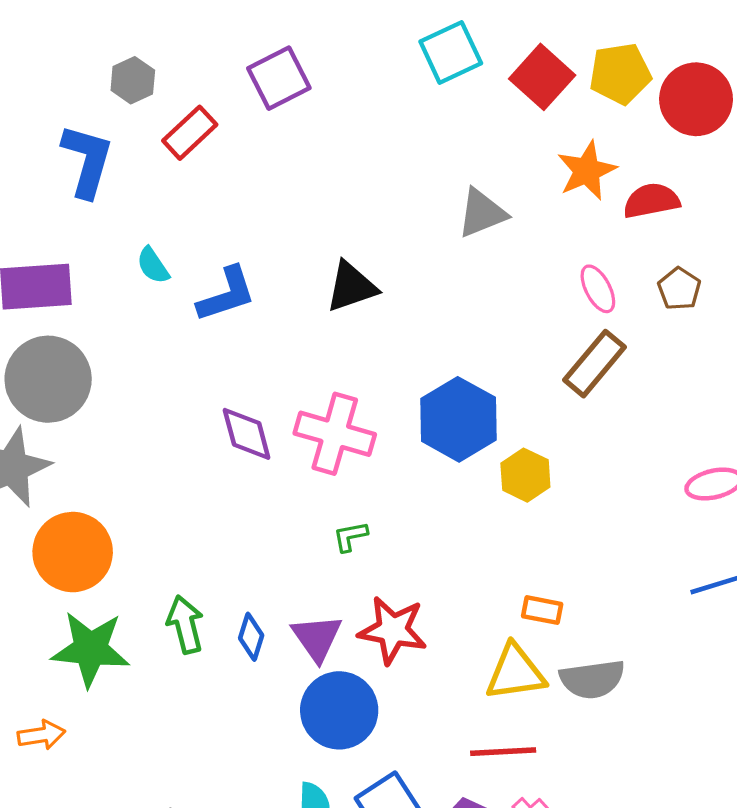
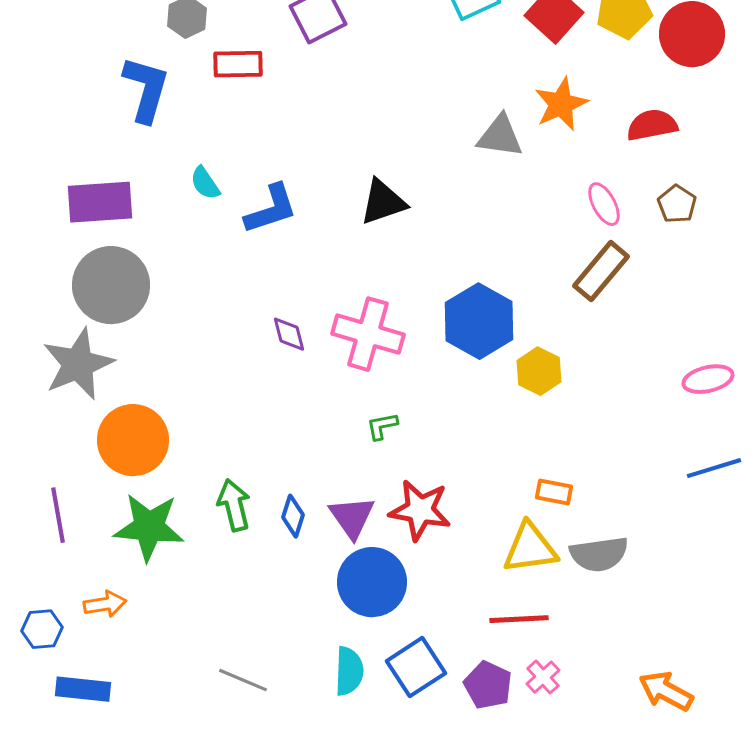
red rectangle: (190, 133) -> (238, 64), turned 42
orange star: (587, 171) -> (561, 104), moved
gray triangle: (482, 213) -> (500, 136), turned 30
purple diamond: (247, 434) -> (289, 334), size x0.7

